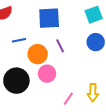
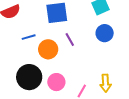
pink circle: (47, 74) -> (56, 82), moved

